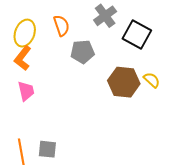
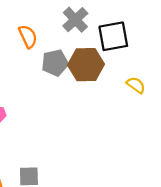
black square: (137, 35) -> (113, 36), turned -32
brown hexagon: (124, 82) -> (86, 65), moved

